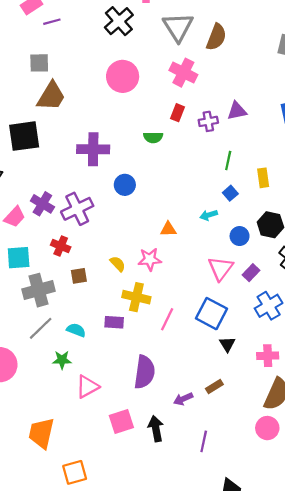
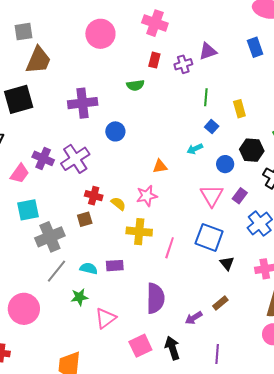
red cross: (61, 246) -> (94, 196), moved
purple rectangle: (114, 322) -> (115, 266), moved

